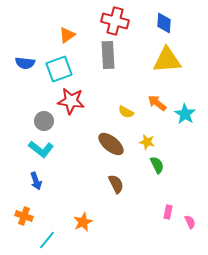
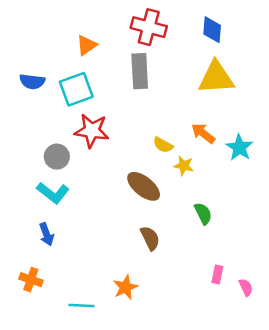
yellow star: (147, 142) -> (184, 166), moved
orange star: (83, 222) -> (125, 287), moved
cyan line: (47, 240) -> (81, 305), moved, turned 54

